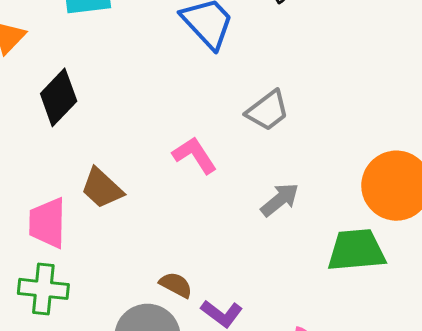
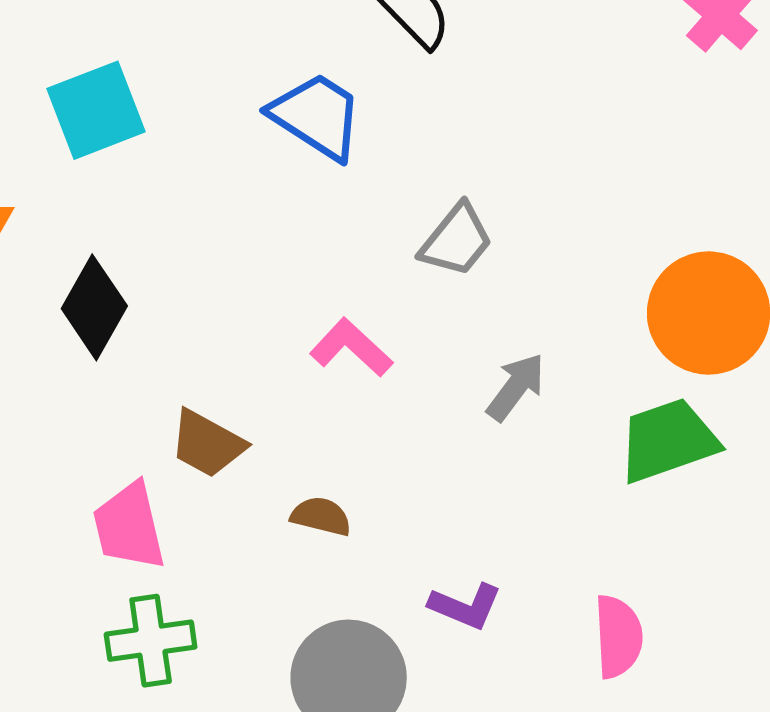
brown semicircle: (176, 285) -> (321, 516), moved

